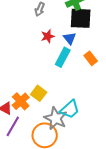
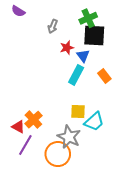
red star: (48, 36) -> (67, 48), moved
yellow square: (39, 93) -> (78, 111), moved, turned -35
cyan trapezoid: (70, 109) -> (94, 122), moved

